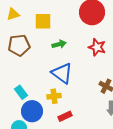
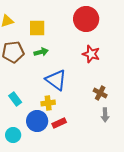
green arrow: (59, 44) -> (41, 52), moved
blue circle: (32, 111) -> (37, 121), moved

